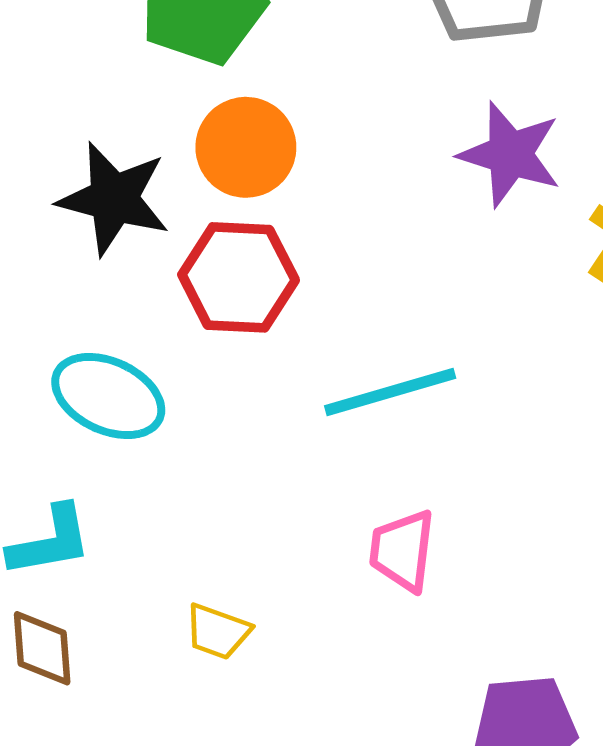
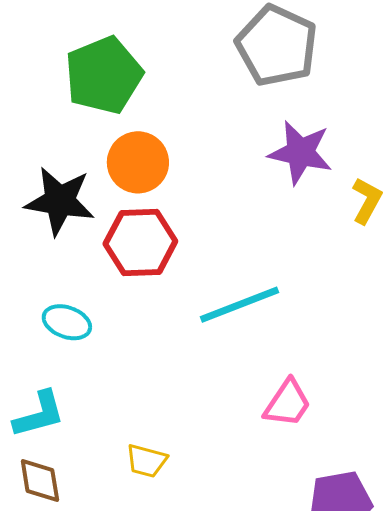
cyan ellipse: (108, 396) -> (67, 322), size x0.7
pink trapezoid: (402, 551) -> (287, 403), moved, turned -148

